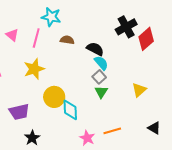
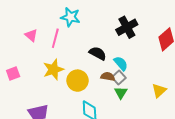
black cross: (126, 27) -> (127, 27), moved
brown semicircle: (67, 40) -> (108, 77), moved
black semicircle: (95, 49) -> (98, 53), moved
yellow circle: (54, 97) -> (78, 81), moved

